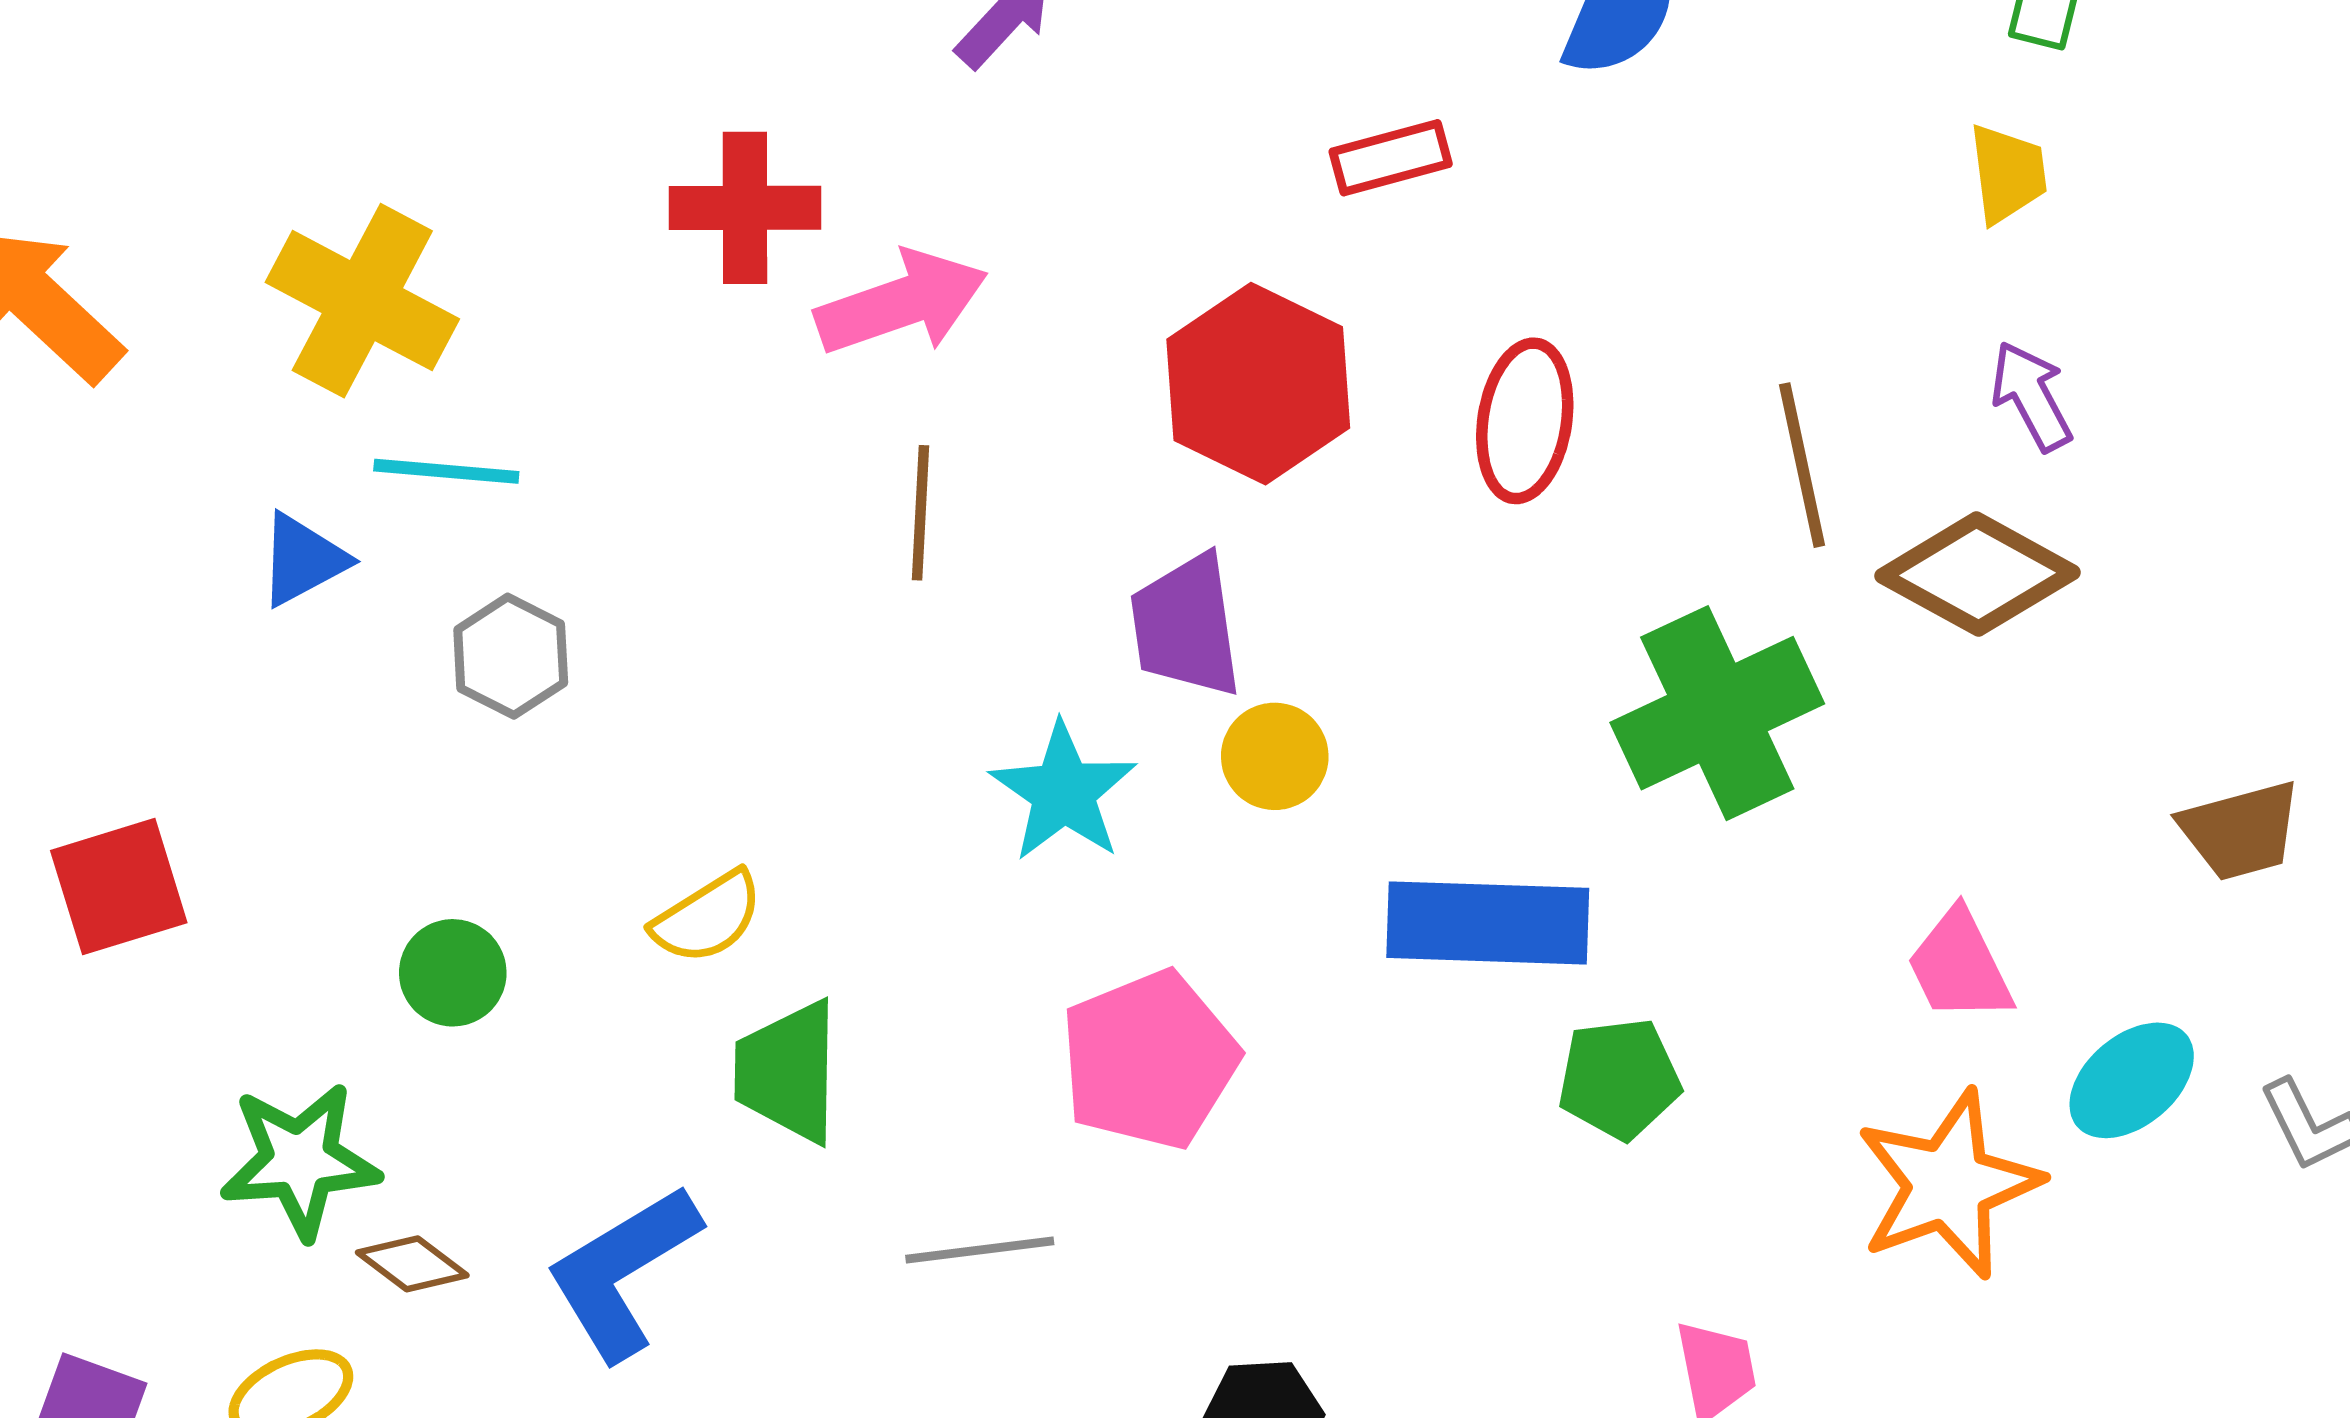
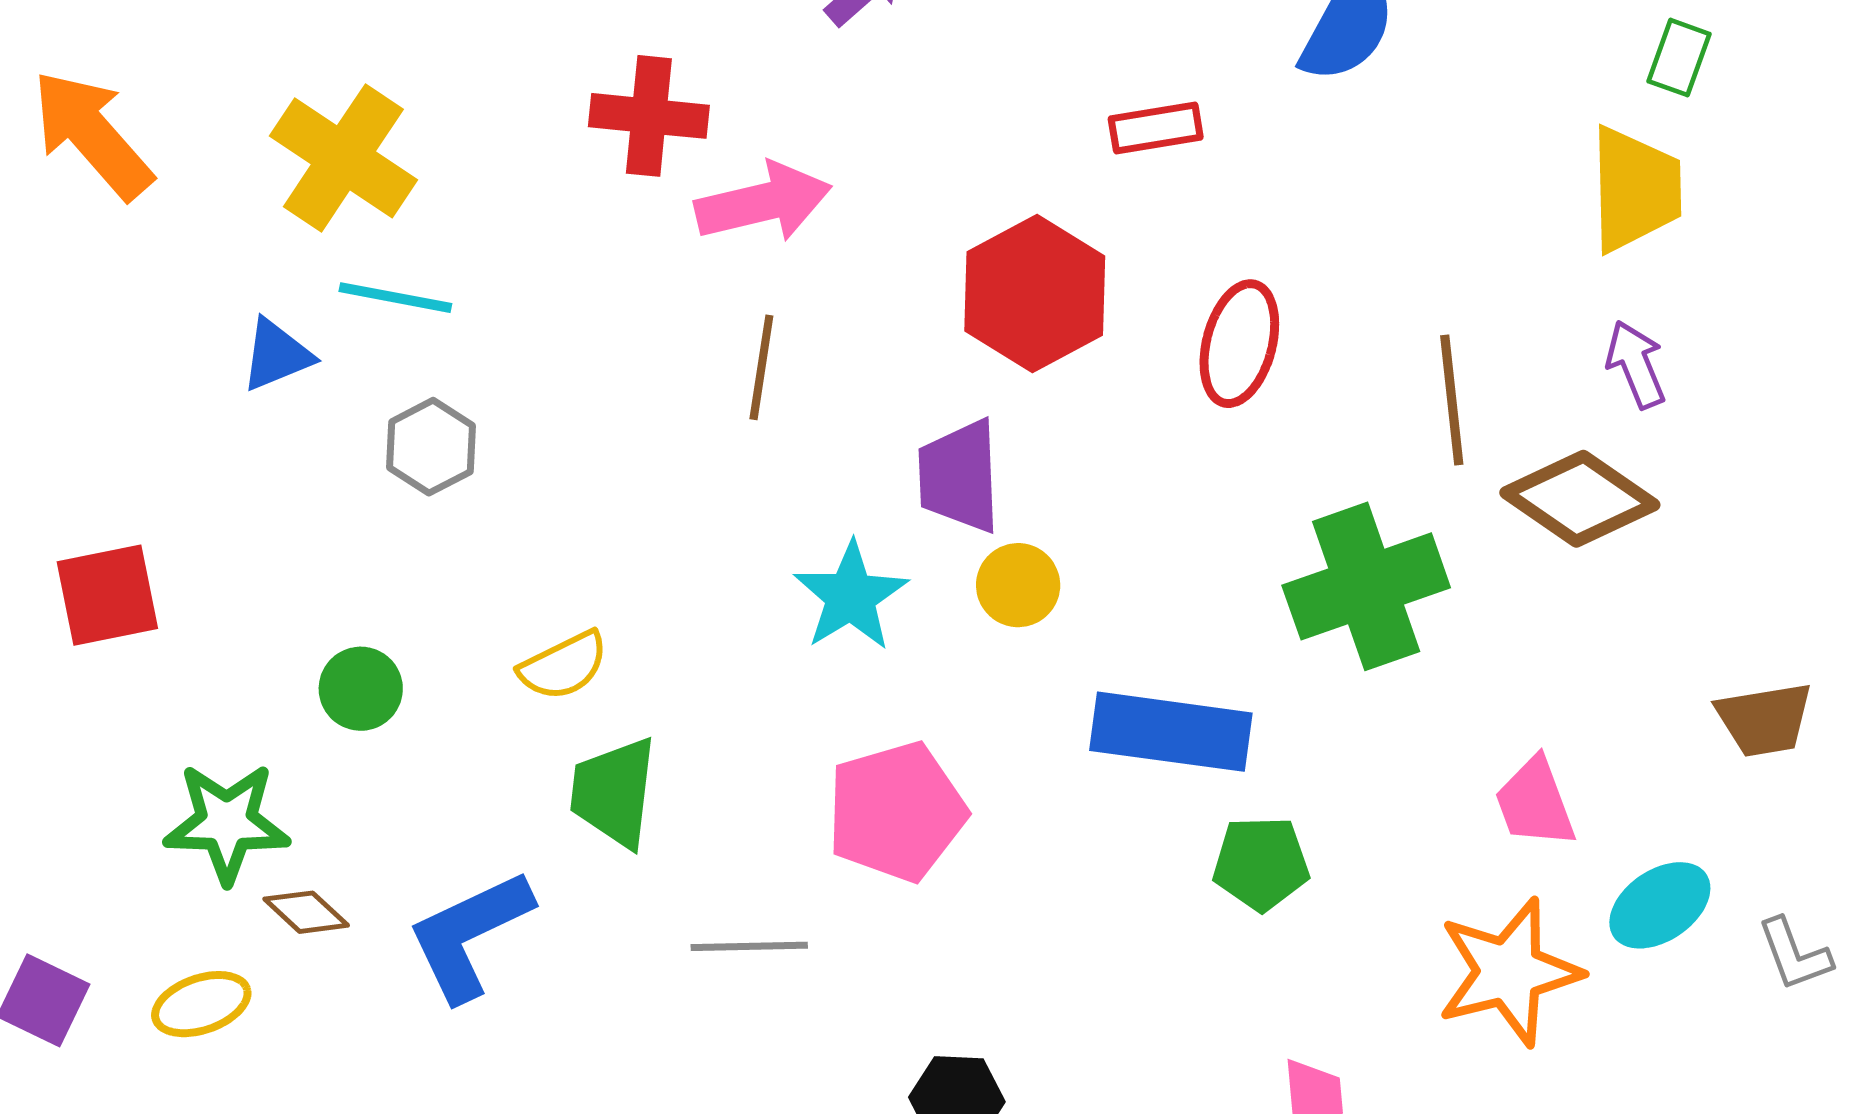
yellow trapezoid: (2008, 174) -> (1635, 189), size x1.6

